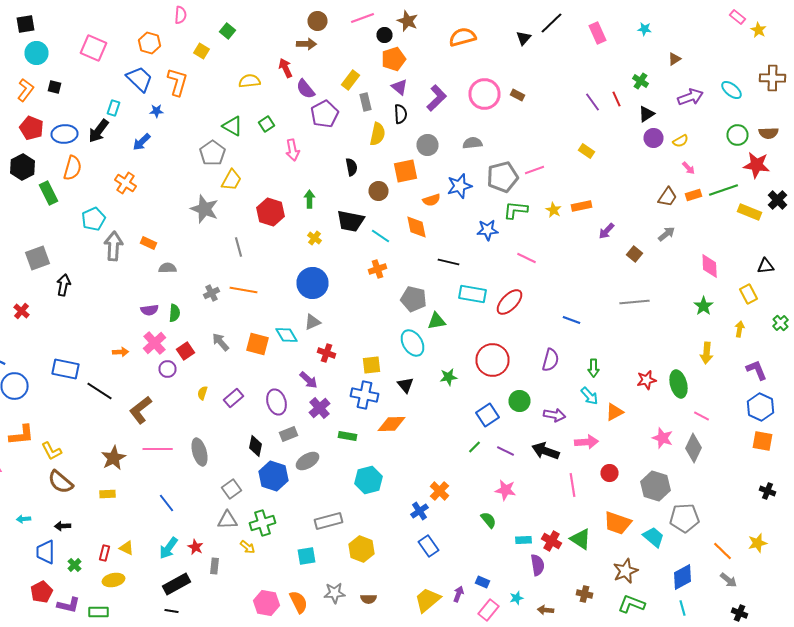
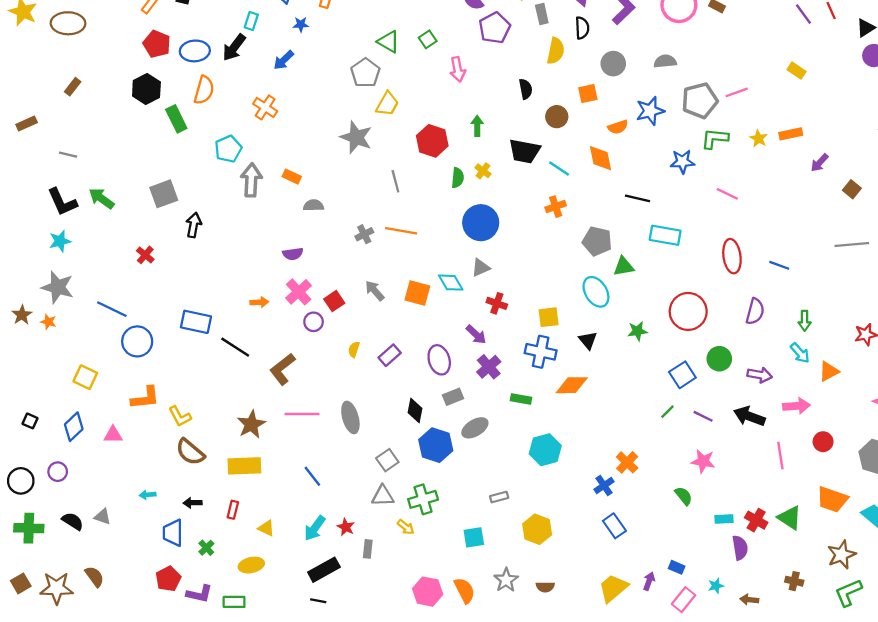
orange square: (406, 171) -> (588, 94), size x0.7
red ellipse: (510, 302) -> (732, 256), moved, turned -52
green semicircle: (174, 313) -> (458, 178), moved
yellow rectangle: (108, 494) -> (244, 466), size x1.8
gray rectangle: (328, 521) -> (499, 497), size x0.6
red rectangle: (104, 553) -> (233, 510), moved
gray star: (334, 593) -> (506, 580), turned -30
green L-shape: (632, 604) -> (848, 593), turned -44

